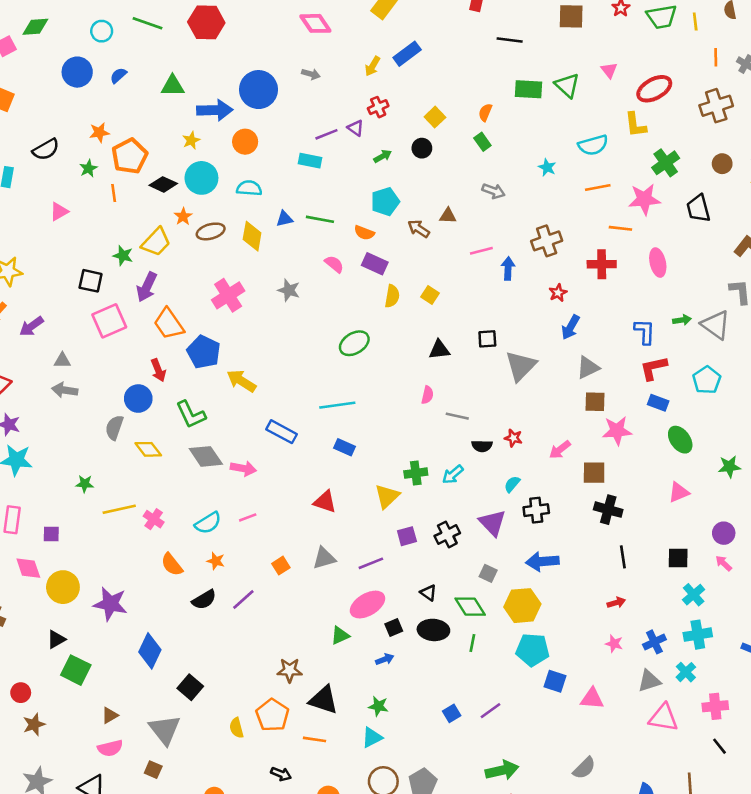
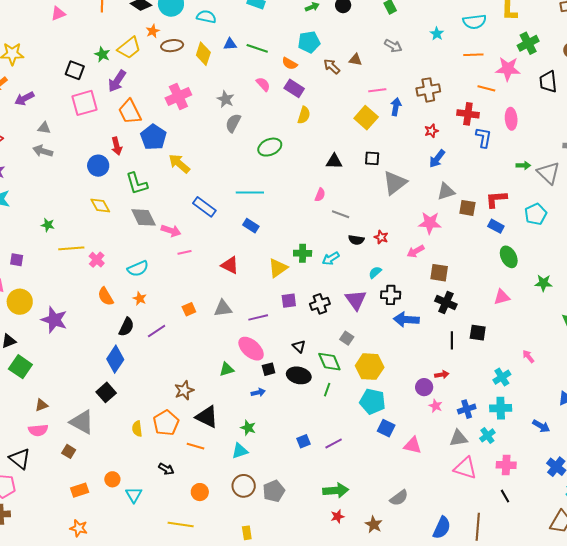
yellow square: (430, 295) -> (366, 118), moved, size x1.6
blue L-shape: (645, 332) -> (484, 137), moved
brown square: (595, 402) -> (467, 208), moved
gray semicircle: (114, 428) -> (233, 123), moved
pink star: (617, 431) -> (430, 223), moved
pink line: (248, 517) -> (184, 252), moved
purple circle: (724, 533) -> (424, 387), moved
black square: (678, 558) -> (478, 333), moved
blue arrow: (542, 562) -> (406, 320), moved
black semicircle: (204, 600) -> (126, 327), turned -42
pink ellipse: (367, 605) -> (251, 349), turned 64
blue diamond: (150, 651) -> (115, 359), moved
brown star: (290, 670) -> (184, 390), turned -30
gray triangle: (165, 730) -> (82, 422), turned -32

